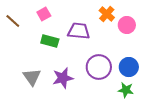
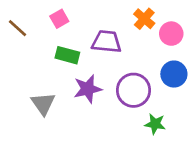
blue circle: (129, 67) -> (174, 74), moved
purple star: (63, 78) -> (88, 89), moved
green star: (126, 90) -> (155, 124), moved

